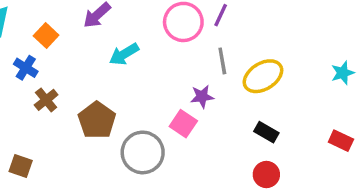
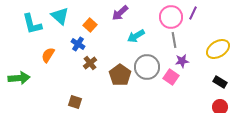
gray line: (222, 61) -> (174, 40), moved
gray circle: (143, 152) -> (147, 67), moved

